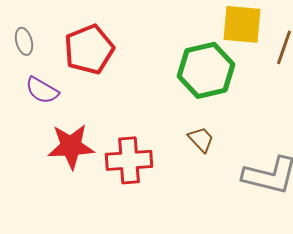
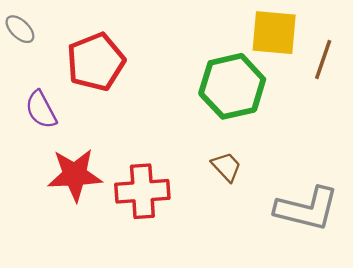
gray ellipse: (24, 41) -> (20, 29), moved, turned -32
purple semicircle: (42, 90) -> (41, 110), turned 32

